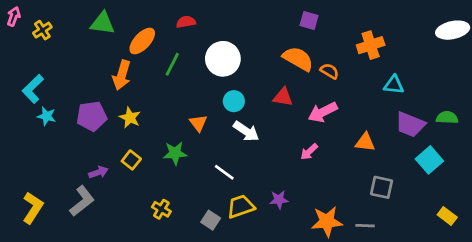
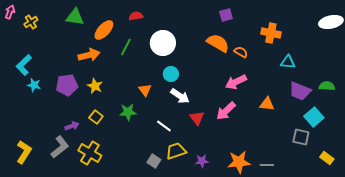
purple square: (309, 20) -> (226, 15), turned -32
orange cross: (371, 45) -> (271, 33), turned 30
orange arrow: (122, 75) -> (89, 55), turned -120
red triangle: (283, 97) -> (197, 118), moved, turned 42
pink arrow: (309, 152) -> (226, 111), size x1.5
gray square: (382, 187) -> (301, 137), moved
purple star: (279, 200) -> (202, 161), moved
yellow cross: (161, 209) -> (90, 153), moved, size x1.6

